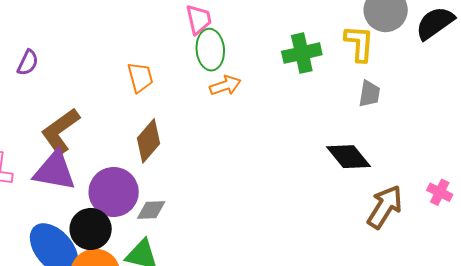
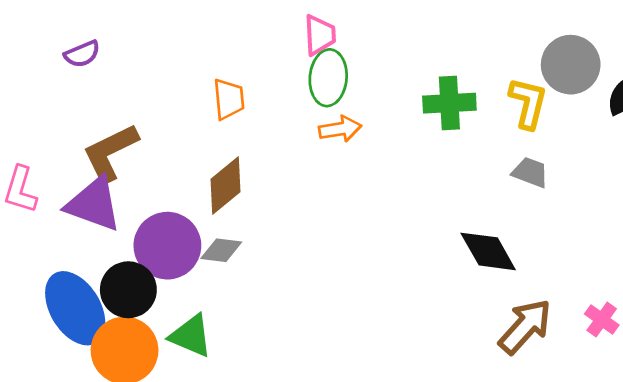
purple semicircle: (28, 63) -> (82, 54), turned 32
gray trapezoid: (369, 94) -> (530, 172), turned -88
gray diamond: (151, 210) -> (221, 250), moved

